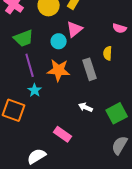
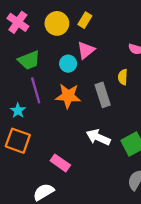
cyan star: (35, 90) -> (18, 111), moved
white arrow: (86, 107) -> (98, 137), size x1.5
pink rectangle: (63, 134) -> (60, 163), moved

